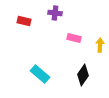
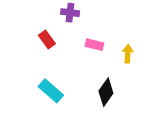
red rectangle: (24, 21) -> (47, 40), moved, turned 40

